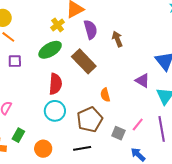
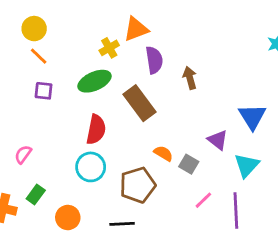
orange semicircle: (105, 95) -> (163, 153), turned 128
gray square: (118, 133) -> (189, 164), moved

